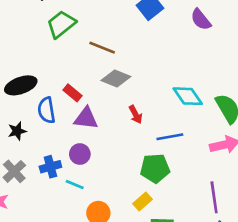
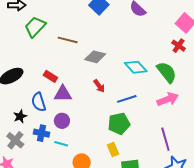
gray diamond: (116, 79) -> (95, 57), moved
blue semicircle: (46, 110) -> (39, 102), moved
black star: (17, 131) -> (20, 116), moved
blue cross: (50, 167) -> (42, 133), turned 35
yellow rectangle: (143, 201) -> (113, 149), turned -64

